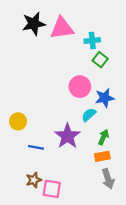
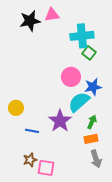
pink triangle: (62, 28) -> (52, 15), moved, size x0.7
cyan cross: (92, 40) -> (82, 36), size x1.6
cyan semicircle: (89, 115) -> (79, 102), size x1.6

